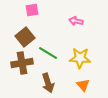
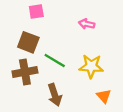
brown square: (25, 37) -> (28, 42), turned -30
orange triangle: (83, 85) -> (104, 96), moved

